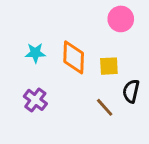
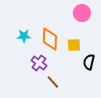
purple cross: (35, 100) -> (39, 63), moved
brown line: (105, 107) -> (53, 82), moved

